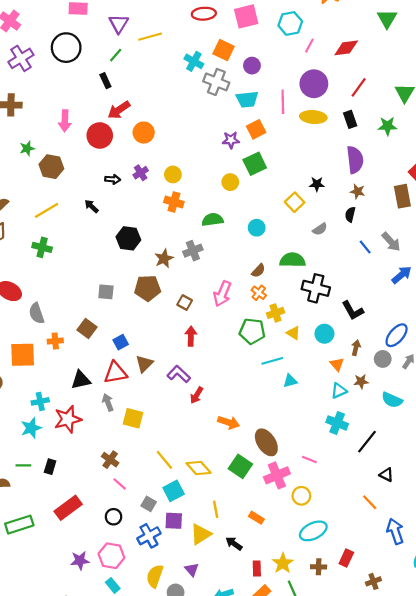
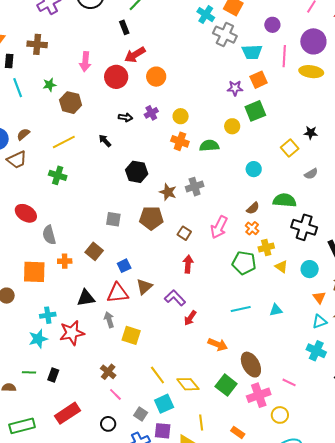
purple circle: (252, 66) -> (272, 25), moved
green semicircle: (213, 220) -> (209, 146), moved
brown star: (164, 259) -> (168, 192), turned -30
cyan line: (272, 361) -> (241, 309), moved

